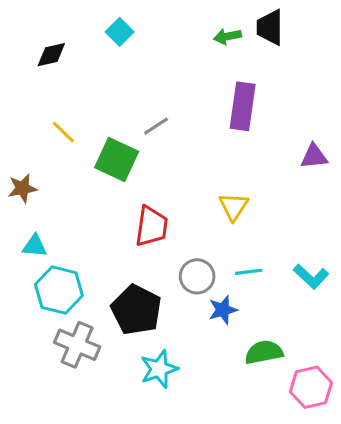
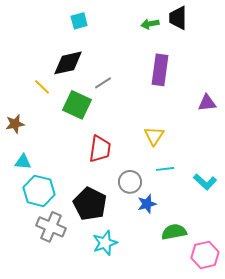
cyan square: (120, 32) -> (79, 21), turned 30
black diamond: (51, 55) -> (68, 63), moved, size x1.5
cyan line: (249, 272) -> (165, 169), moved

